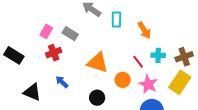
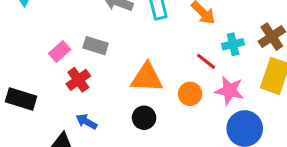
pink rectangle: (46, 31) -> (60, 52), turned 32
blue arrow: (62, 82) -> (86, 122), moved
black circle: (97, 98) -> (144, 118), moved

